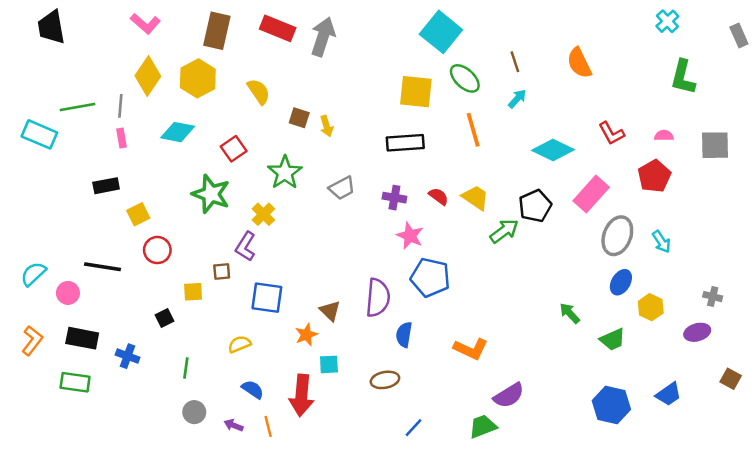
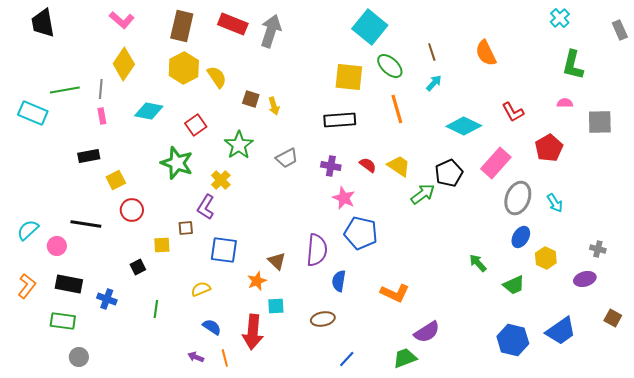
yellow hexagon: (198, 78) -> (184, 68), moved
pink semicircle: (664, 136) -> (565, 103), moved
blue trapezoid: (669, 394) -> (561, 331), size x1.4
gray circle: (194, 412) -> (79, 357), moved

